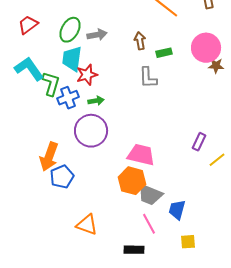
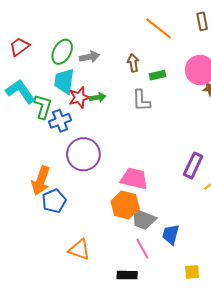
green arrow: (96, 101) -> (98, 97), moved
purple rectangle: (199, 142) -> (193, 165), size x1.4
yellow square: (188, 242) -> (192, 272), moved

